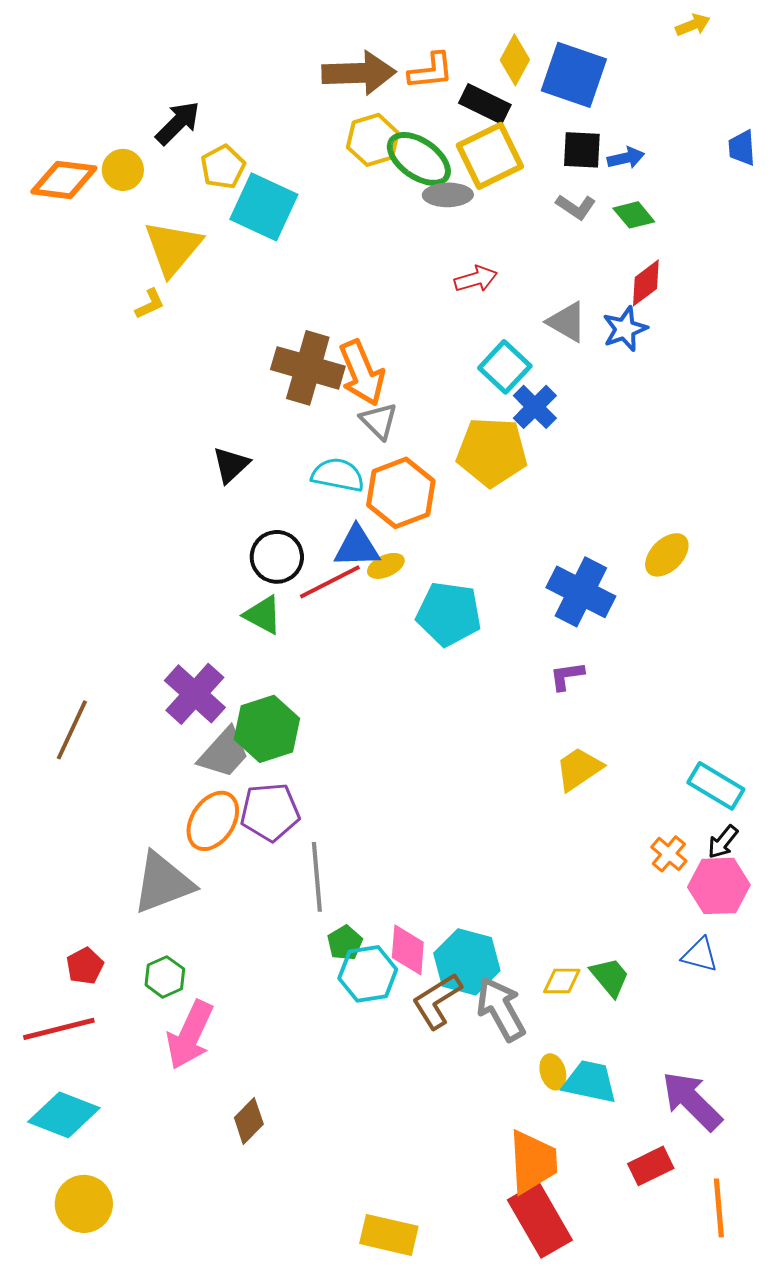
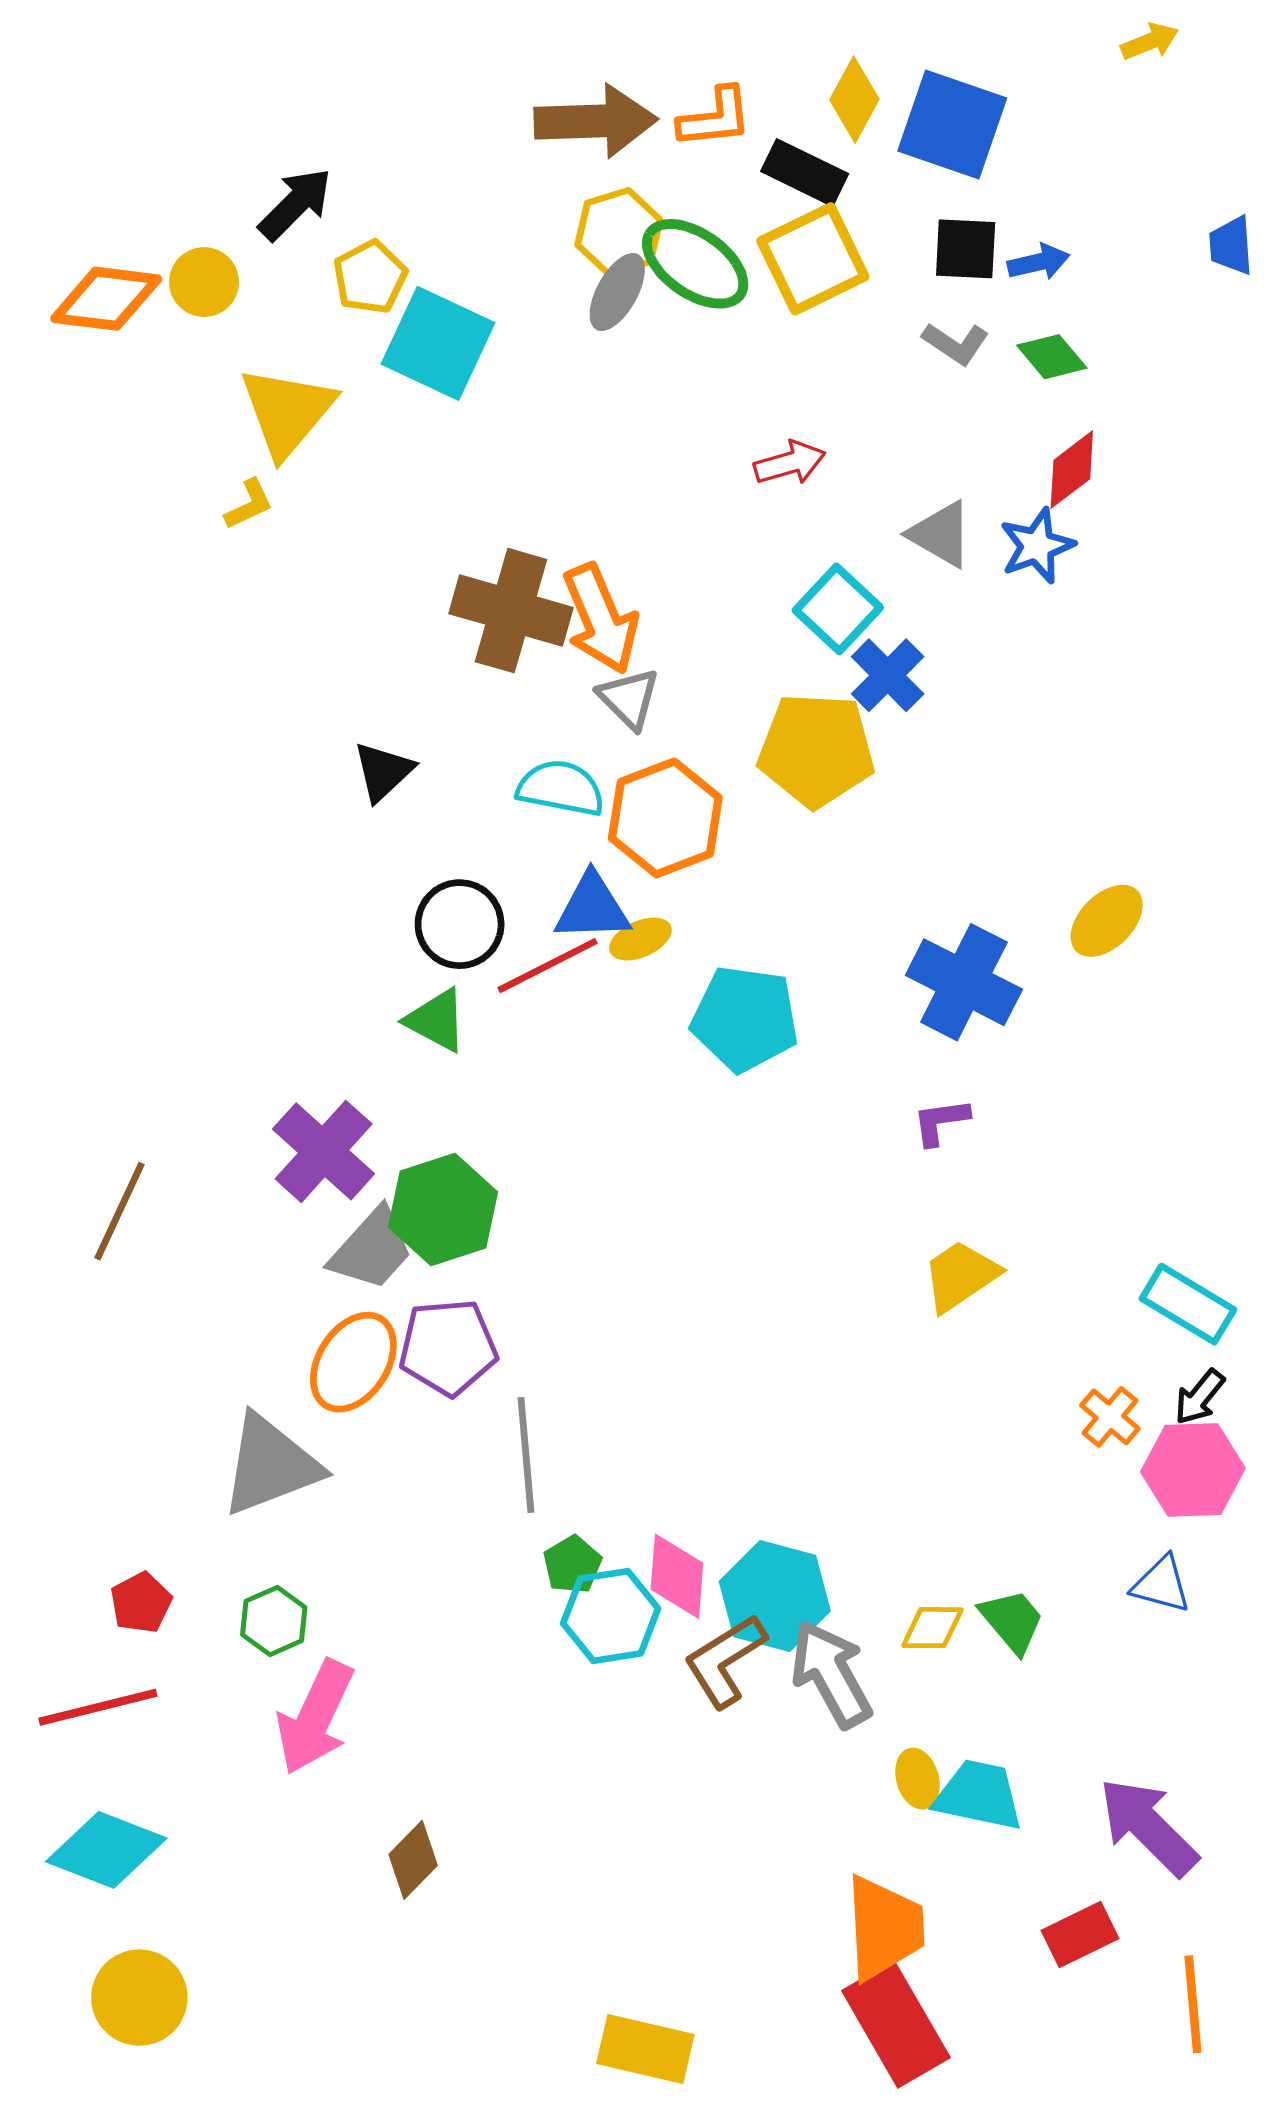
gray ellipse: (448, 195) -> (617, 292), moved, turned -60

